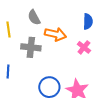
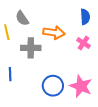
gray semicircle: (34, 17) -> (22, 18), moved

